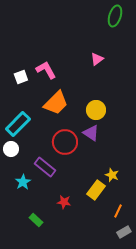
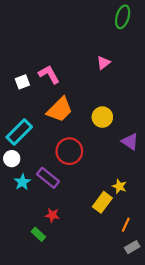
purple triangle: (91, 133) -> (130, 142), moved
cyan star: (23, 182) -> (22, 182), moved
red star: (64, 202) -> (52, 215), moved

